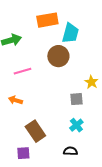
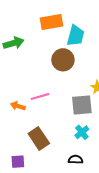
pink line: (22, 71) -> (40, 97), moved
gray square: (76, 99) -> (82, 105), size x1.5
purple square: (23, 153) -> (18, 162), moved

